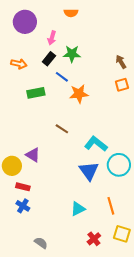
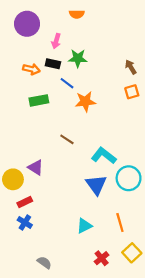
black rectangle: (49, 59) -> (53, 64), turned 64
orange arrow: (19, 64) -> (31, 69), moved
red rectangle: (23, 187) -> (25, 202), turned -40
yellow square: (122, 234) -> (132, 253), turned 30

